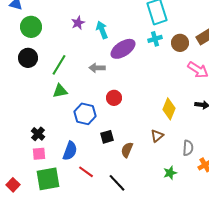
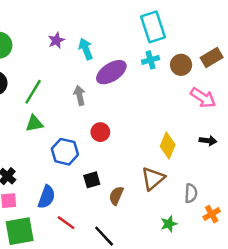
gray arrow: (97, 68) -> (80, 95), turned 77
brown triangle: (157, 136) -> (153, 179), size x1.5

